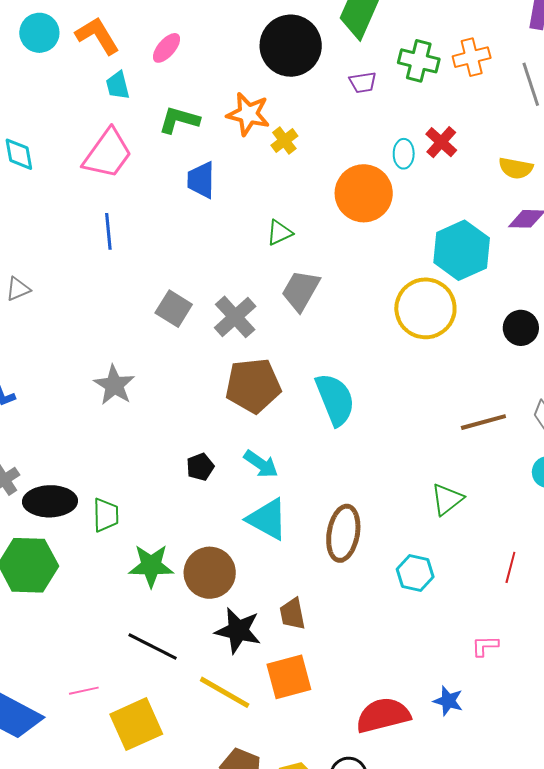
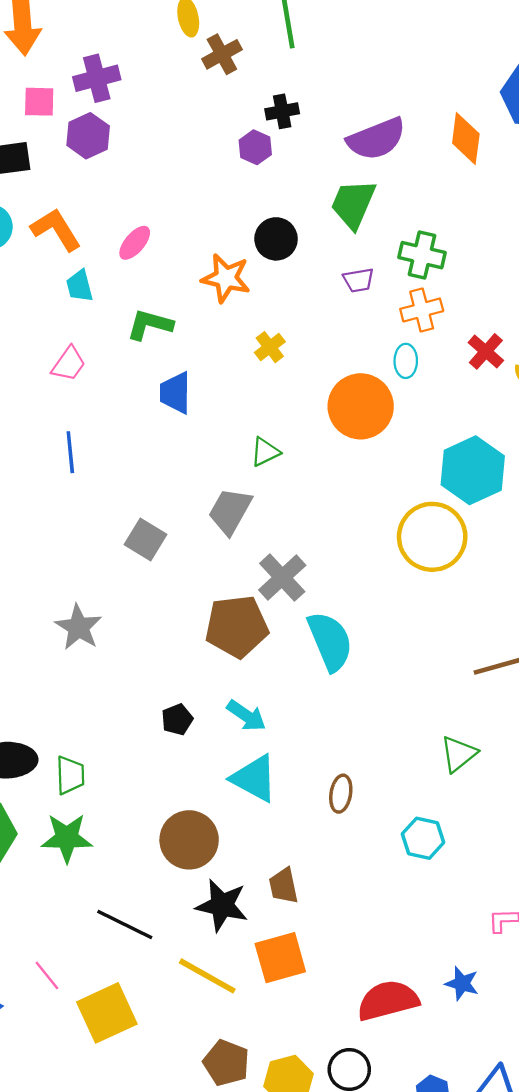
black circle: (291, 46) -> (276, 239), size x0.6
orange cross: (472, 57) -> (422, 310), moved
orange star: (248, 114) -> (226, 278), moved
red cross: (441, 142) -> (486, 351), moved
pink trapezoid: (108, 154) -> (69, 364), size x0.6
gray trapezoid: (301, 291) -> (230, 511), moved
gray cross: (235, 317) -> (282, 578), moved
brown ellipse: (343, 533) -> (341, 794), size x0.6
green star: (151, 566) -> (67, 838), moved
pink line: (84, 691) -> (47, 975), turned 64

